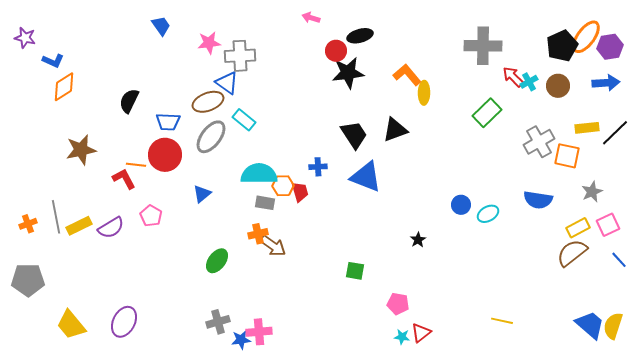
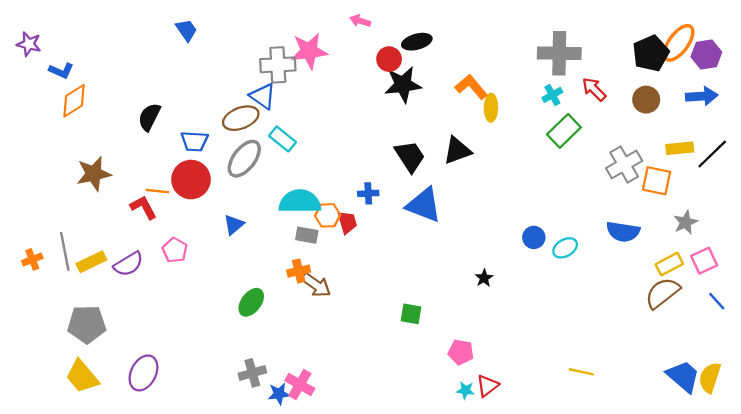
pink star: (209, 43) -> (309, 51), moved, size x1.4
cyan cross: (529, 82) -> (552, 95), moved
gray pentagon: (28, 280) -> (87, 324), moved
pink cross: (259, 332) -> (300, 385), turned 35

